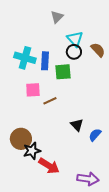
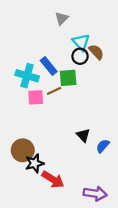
brown semicircle: (98, 50) -> (96, 52), moved
cyan cross: (25, 58) -> (27, 76), moved
blue rectangle: (45, 61) -> (49, 66), turned -42
brown line: (50, 101) -> (54, 91), moved

